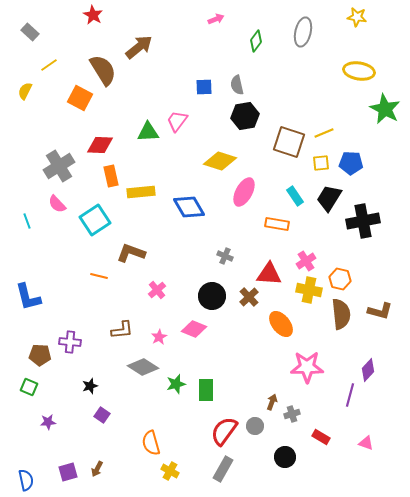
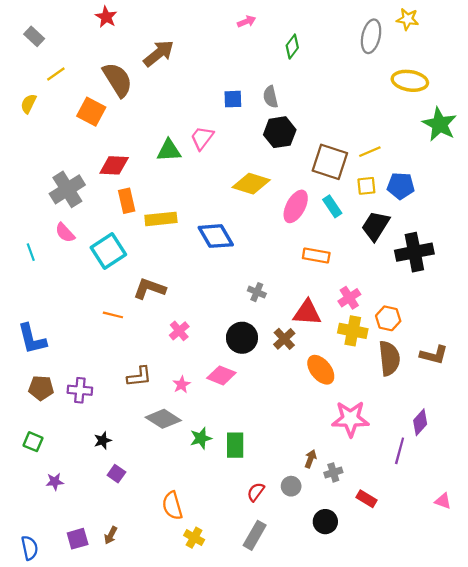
gray ellipse: (303, 32) -> (371, 36), moved
pink ellipse: (244, 192) -> (296, 206), moved
cyan rectangle: (295, 196) -> (332, 206), moved
brown pentagon: (40, 355) -> (41, 388), moved
red semicircle: (224, 431) -> (256, 492), size x0.6
pink triangle: (366, 443) -> (443, 501), moved

